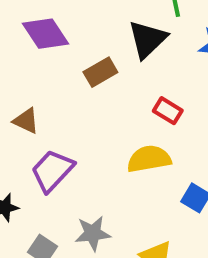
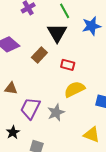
red rectangle: (168, 111) -> (68, 65), moved
gray star: (93, 233) -> (56, 112), moved

